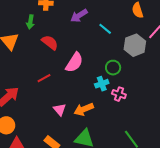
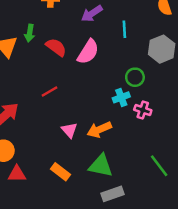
green arrow: (30, 22) -> (30, 33), moved
cyan line: (105, 29) -> (124, 29), turned 48
pink semicircle: (74, 62) -> (88, 52), moved

